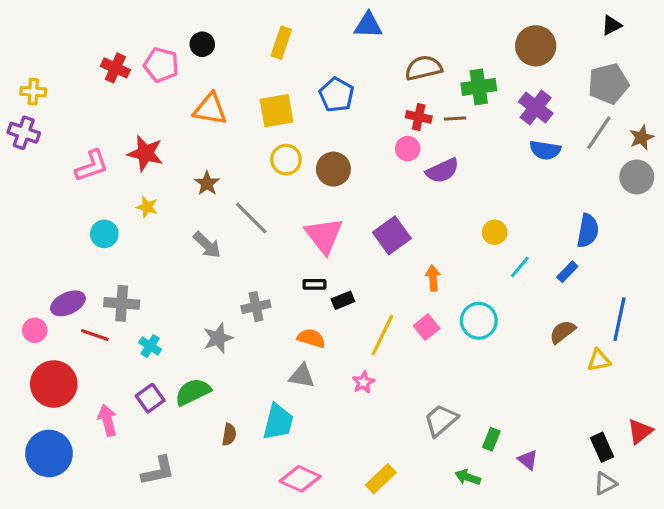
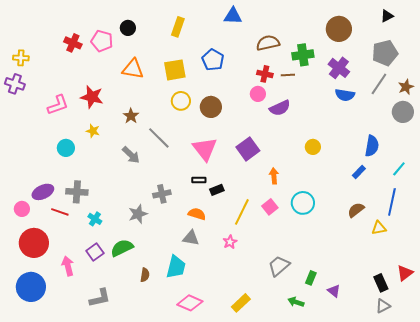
cyan line: (520, 267) -> (399, 169), moved

